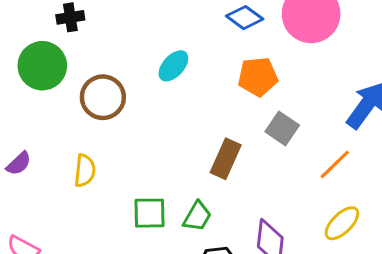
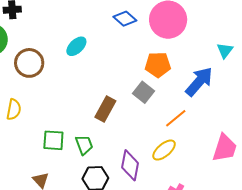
orange pentagon: (258, 77) -> (158, 65), moved
green trapezoid: (197, 216) -> (84, 145), turned -55
yellow ellipse: (342, 223) -> (164, 150), moved

